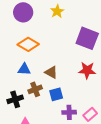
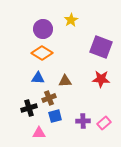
purple circle: (23, 12) -> (43, 29), moved
brown triangle: (51, 72) -> (65, 81), turned -32
blue square: (56, 94) -> (55, 116), moved

